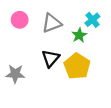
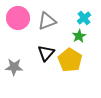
pink circle: (20, 20) -> (18, 18), size x1.5
green star: (79, 35) -> (79, 36), moved

